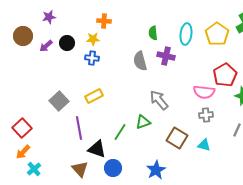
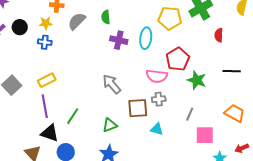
cyan ellipse: (186, 34) -> (146, 38), moved
yellow pentagon: (217, 34) -> (170, 18), turned -30
gray semicircle: (140, 61) -> (77, 21), moved, turned 60
green triangle: (143, 122) -> (110, 125), moved
purple line: (79, 128) -> (45, 106), moved
brown square: (177, 138) -> (138, 108), moved, turned -35

